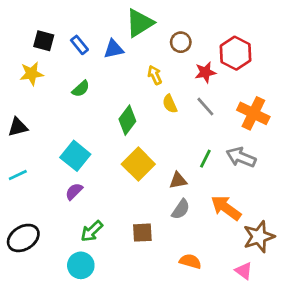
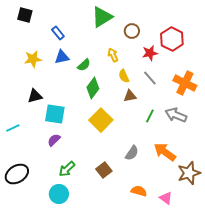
black square: (44, 41) -> (25, 15), moved
blue triangle: (114, 49) -> (62, 57), moved
yellow star: (31, 74) -> (33, 59), moved
green semicircle: (81, 89) -> (84, 65), moved
black triangle: (18, 127) -> (35, 96), moved
cyan square: (75, 156) -> (55, 114), turned -30
brown triangle: (178, 180) -> (130, 96), moved
brown square: (142, 233) -> (104, 170), turned -35
pink triangle: (244, 271) -> (166, 198), moved

